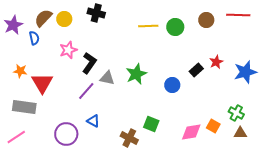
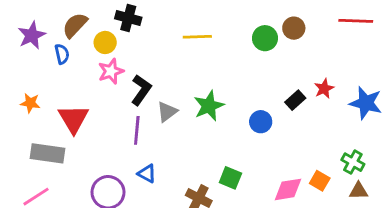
black cross: (96, 13) -> (128, 18), moved
yellow circle: (64, 19) -> (105, 42), moved
brown circle: (206, 20) -> (294, 28), moved
yellow line: (148, 26) -> (197, 37), moved
orange star: (20, 71) -> (30, 103), moved
blue star: (245, 72) -> (366, 103), turned 30
gray triangle: (107, 78) -> (167, 112), turned -49
purple line: (86, 91) -> (137, 130), turned -36

